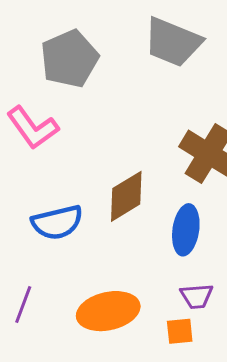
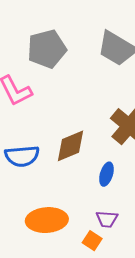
blue ellipse: (186, 230) -> (106, 174), size x0.7
orange square: (180, 331) -> (92, 241), turned 30

